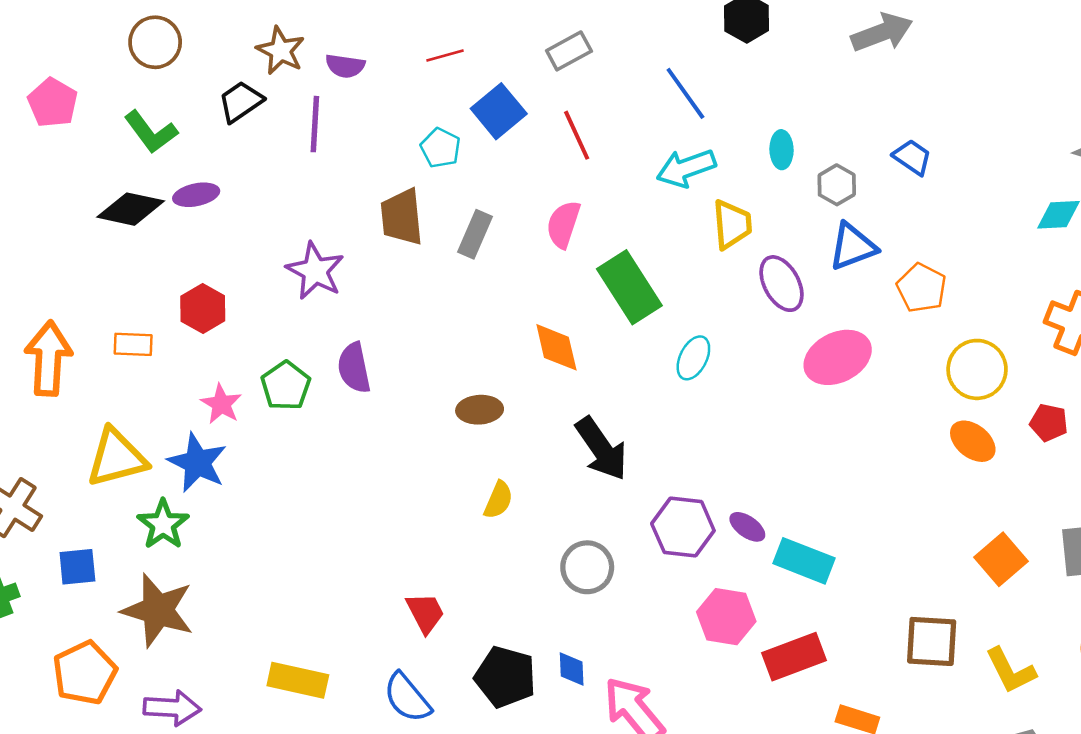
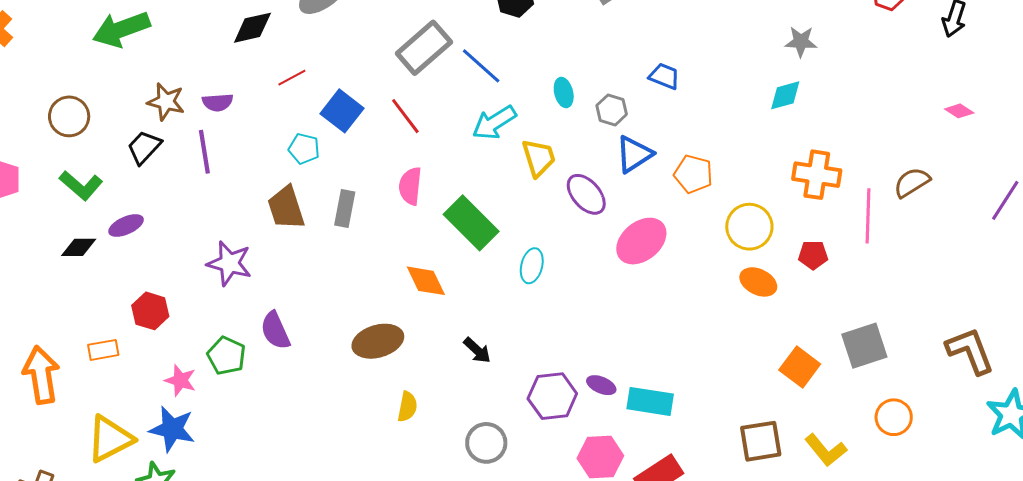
gray rectangle: (569, 51) -> (424, 48), moved, size x1.6
black diamond: (131, 209) -> (79, 247), size x0.7
brown ellipse: (480, 410) -> (378, 341), size x1.4
black arrow: (601, 449) -> (477, 350), size x0.6

